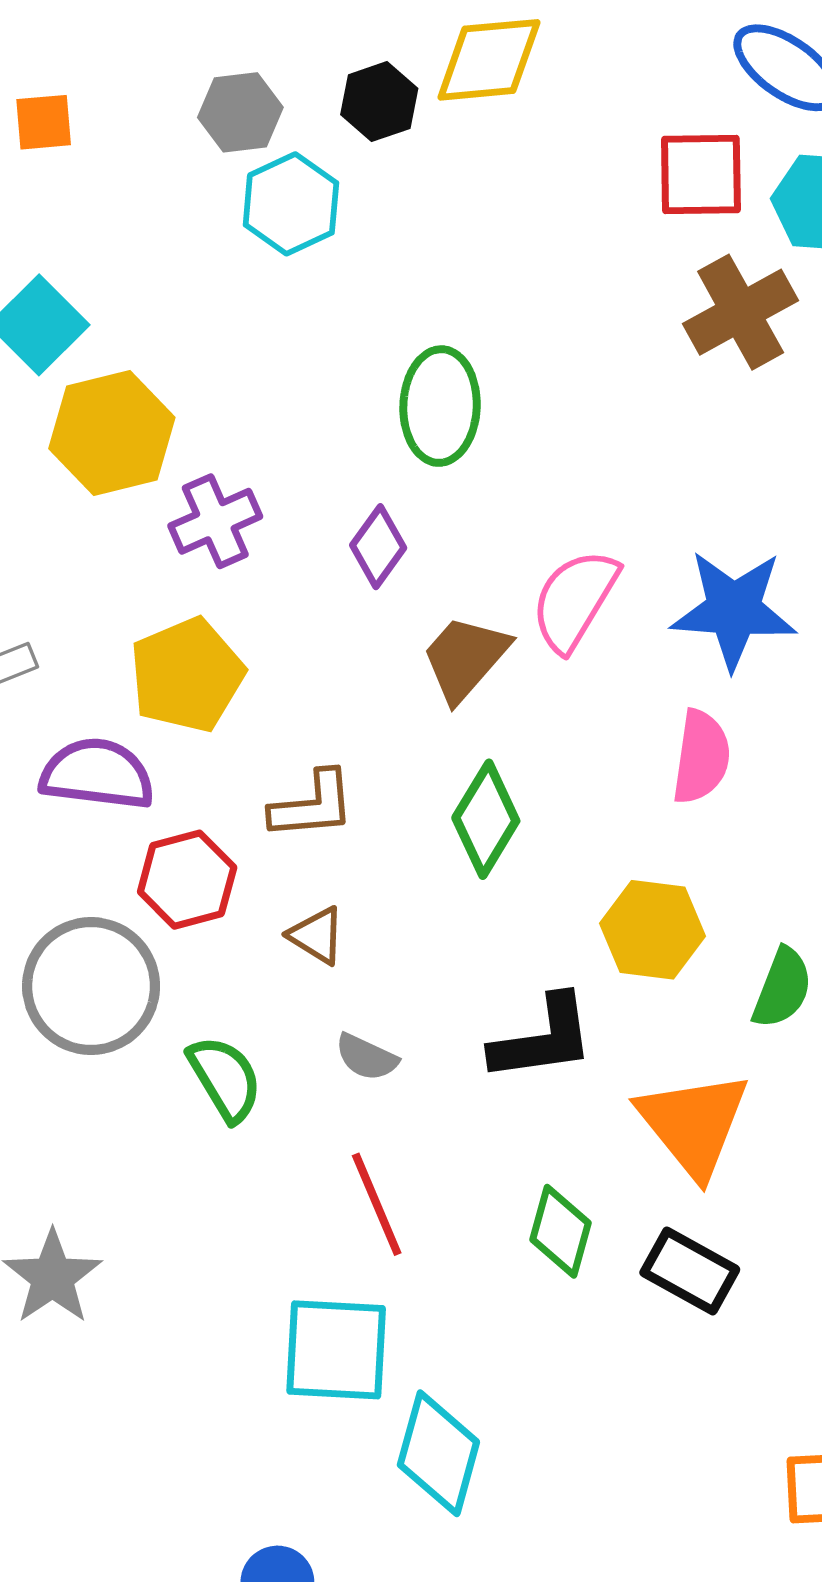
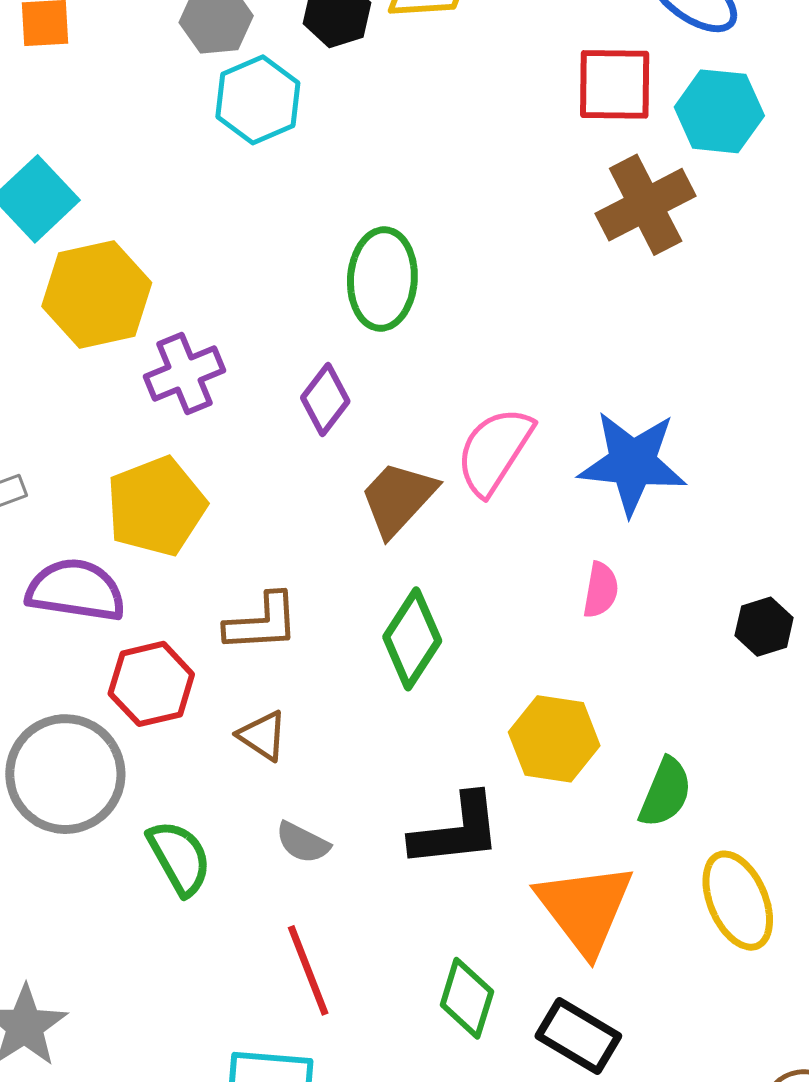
pink semicircle: (701, 757) -> (601, 590), size x0.7

